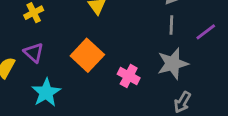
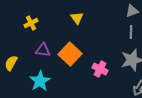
purple triangle: (34, 53) -> (43, 50), moved, turned -35

